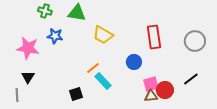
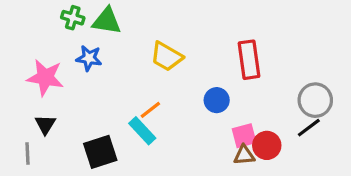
green triangle: (77, 13) -> (107, 21), moved
gray circle: (195, 41) -> (315, 100), moved
cyan rectangle: (103, 81) -> (142, 131), moved
black square: (76, 94) -> (100, 152), moved, size x1.5

